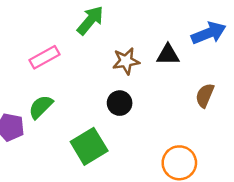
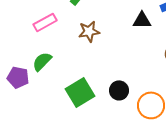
brown star: (126, 61) -> (89, 31), moved
black circle: (120, 103) -> (119, 90), moved

